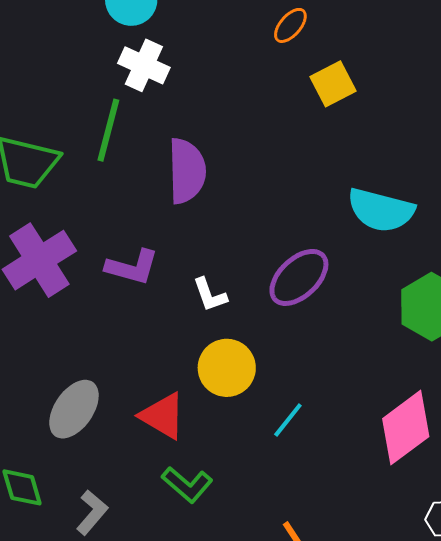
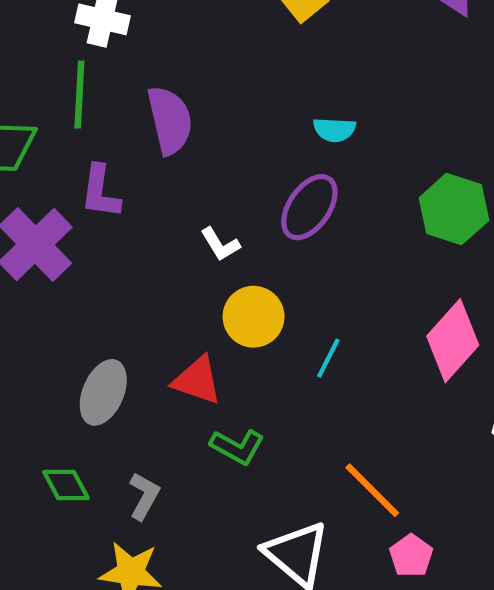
cyan semicircle: (381, 210) -> (334, 130), moved, size x0.6
purple L-shape: (132, 267) -> (100, 192), moved, turned 94

